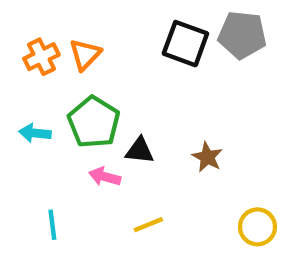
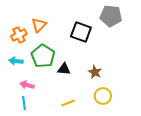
black square: (185, 44) -> (81, 32), moved
orange cross: (41, 57) -> (19, 35), moved
pink arrow: (105, 177) -> (27, 85), moved
yellow circle: (257, 227) -> (103, 96), moved

